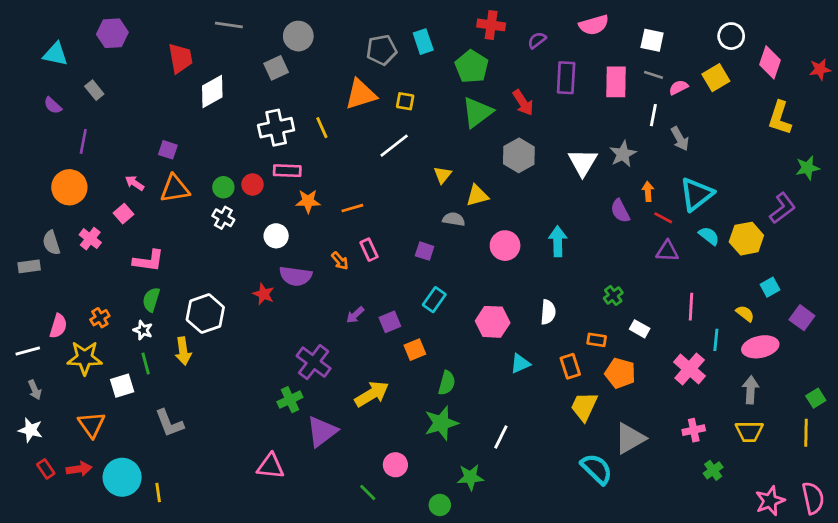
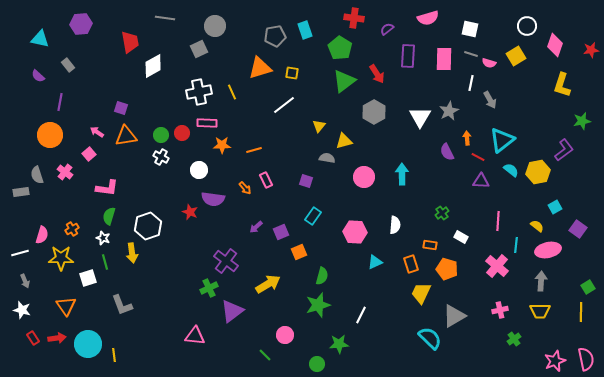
pink semicircle: (678, 87) -> (489, 63), turned -136

